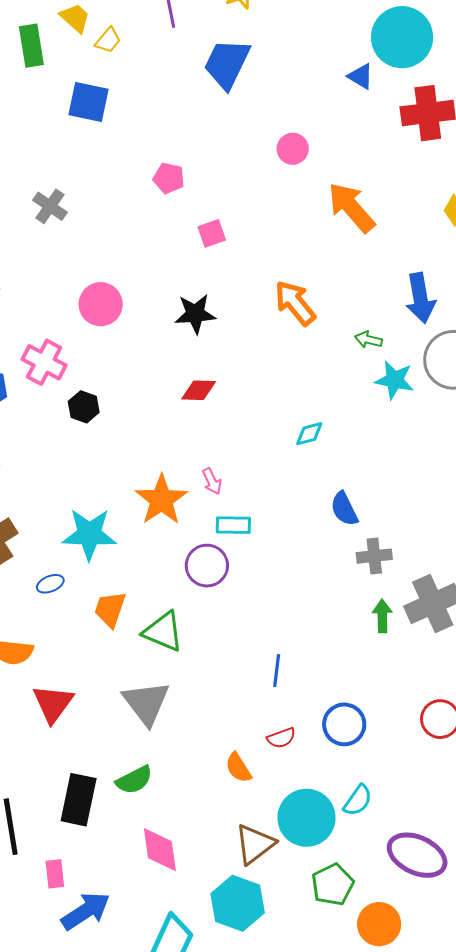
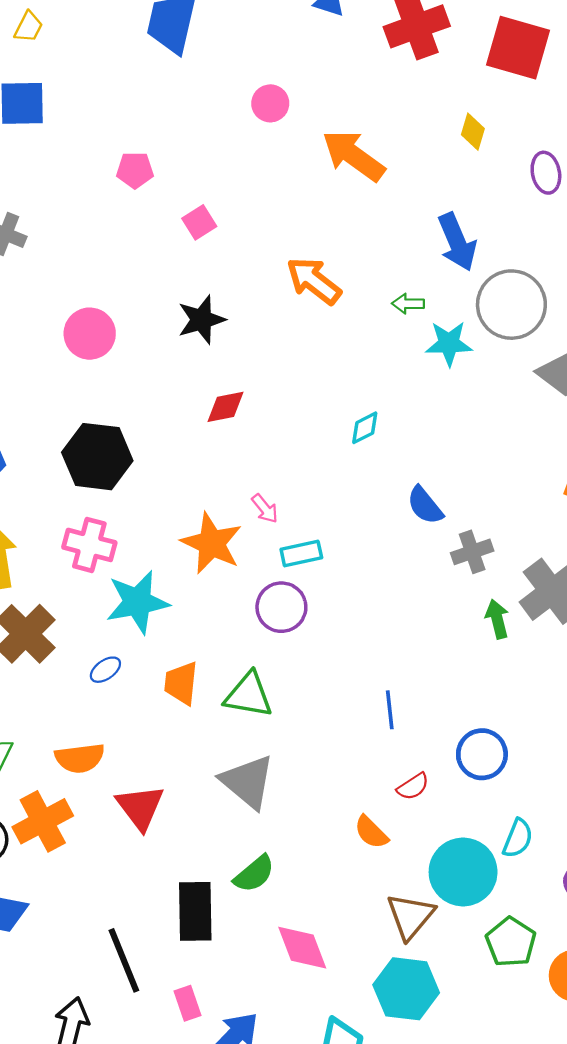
pink cross: (44, 362) -> (89, 545), moved
black hexagon: (84, 407) -> (97, 457), size x1.8

